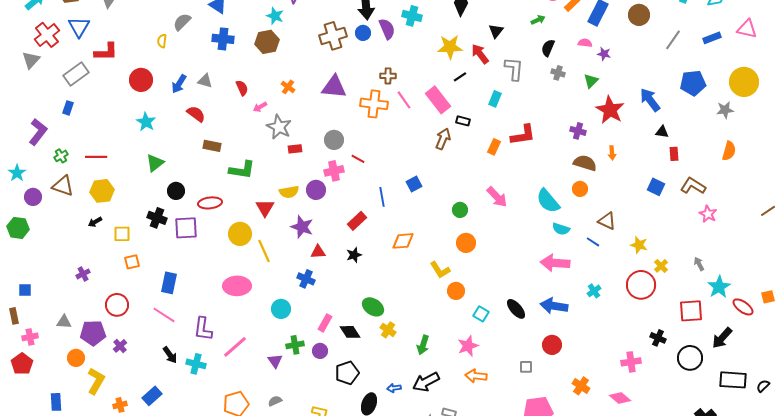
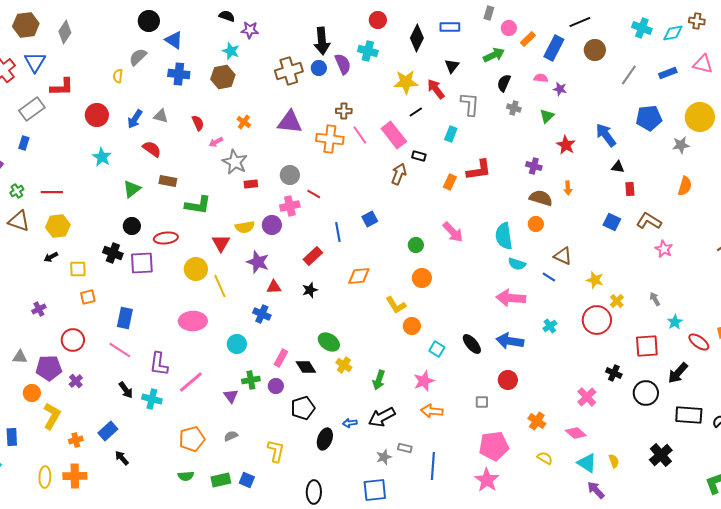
green arrow: (538, 20) -> (494, 55), size x1.5
red star: (610, 110) -> (566, 145), size x0.7
green triangle: (155, 163) -> (132, 189), moved
cyan semicircle: (548, 201) -> (504, 236), turned 32
cyan star: (719, 287) -> (675, 322), size x0.7
pink cross: (631, 362) -> (587, 397), turned -36

